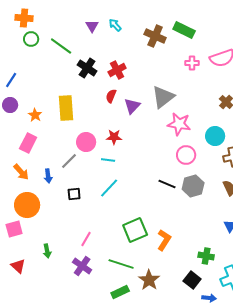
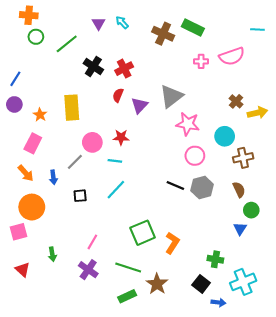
green line: (61, 46) -> (67, 44), turned -75

